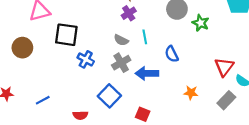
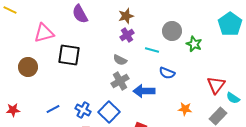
cyan line: (145, 37) -> (152, 50), moved, turned -64
blue semicircle: (172, 54) -> (167, 73), turned -42
blue cross: (86, 59) -> (83, 110), moved
blue line: (43, 100) -> (53, 109), moved

